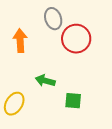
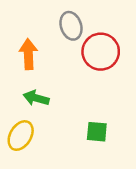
green arrow: (45, 81) -> (36, 98), moved

